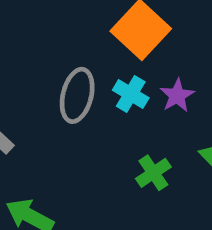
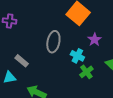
cyan cross: (131, 94) -> (77, 56), moved

